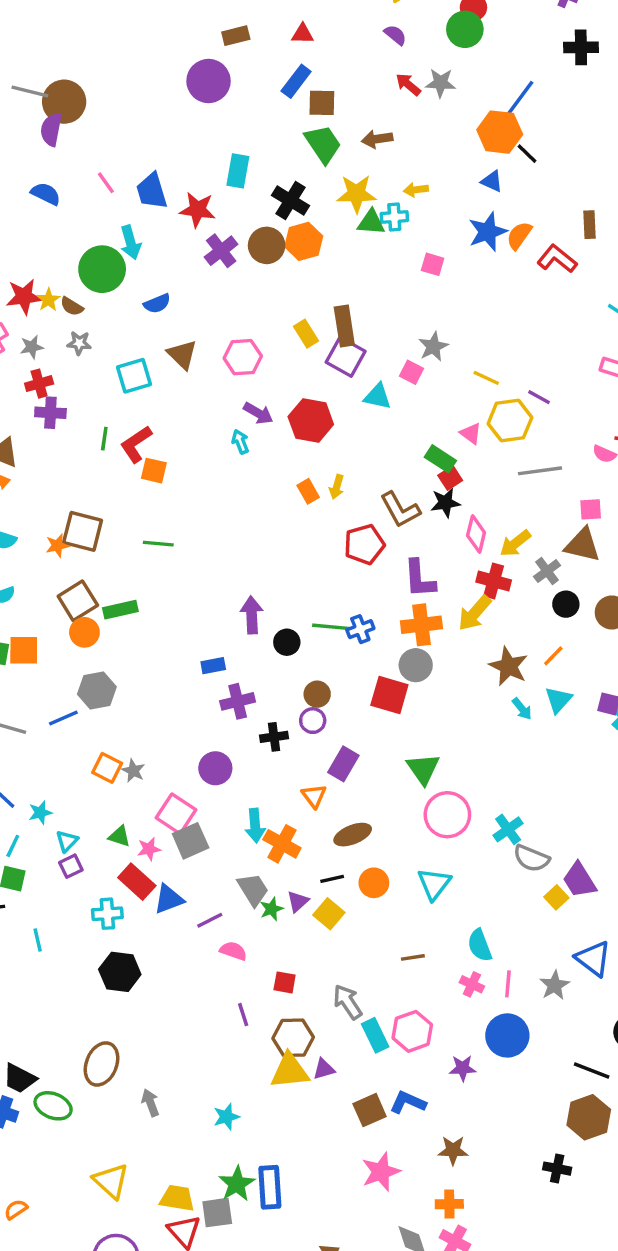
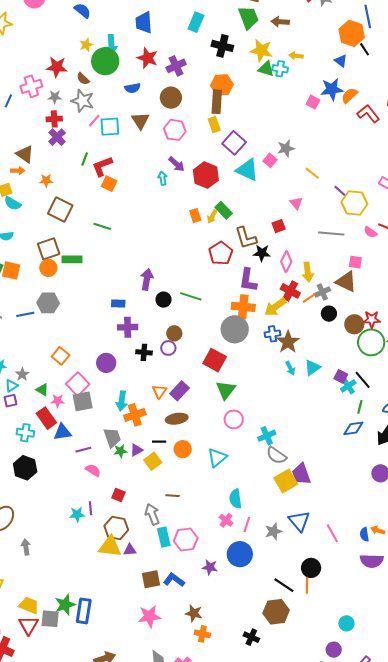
blue line: (520, 98) -> (368, 16), turned -60
pink line: (106, 183) -> (94, 121), moved, turned 64
black cross: (291, 200) -> (222, 46), turned -30
red star: (198, 210) -> (147, 58), moved
orange hexagon: (304, 241) -> (222, 85), moved
cyan arrow: (131, 242) -> (111, 45), moved
brown circle: (267, 245) -> (171, 98), moved
pink square: (433, 264) -> (313, 102), moved
yellow star: (48, 300) -> (86, 45), moved
brown rectangle: (344, 326) -> (217, 102), moved
gray star: (79, 343) -> (83, 101), size x1.6
cyan triangle: (378, 396) -> (247, 170), size x1.4
purple cross: (50, 413) -> (57, 137), turned 30
yellow hexagon: (510, 421) -> (354, 203), moved
green rectangle: (440, 459) -> (224, 210), moved
black star: (445, 503) -> (262, 253), moved
yellow arrow: (515, 543) -> (308, 272), turned -72
red pentagon: (364, 544) -> (221, 253), turned -30
orange star: (57, 546) -> (46, 181), moved
blue cross: (360, 629) -> (272, 334), moved
orange line: (553, 656) -> (309, 298), moved
gray circle: (416, 665) -> (235, 329), size x1.4
red square: (389, 695) -> (215, 360), moved
purple rectangle: (343, 764) -> (180, 391), moved
orange square: (107, 768) -> (61, 356), moved
gray star: (133, 771) -> (22, 374), moved
pink circle: (447, 815) -> (234, 419), size x0.7
orange cross: (282, 844) -> (135, 415), turned 30
yellow square: (556, 897) -> (286, 481), size x1.6
brown line: (413, 957) -> (173, 496), moved
cyan star: (226, 1117) -> (77, 514), moved
orange cross: (449, 1204) -> (202, 634), moved

